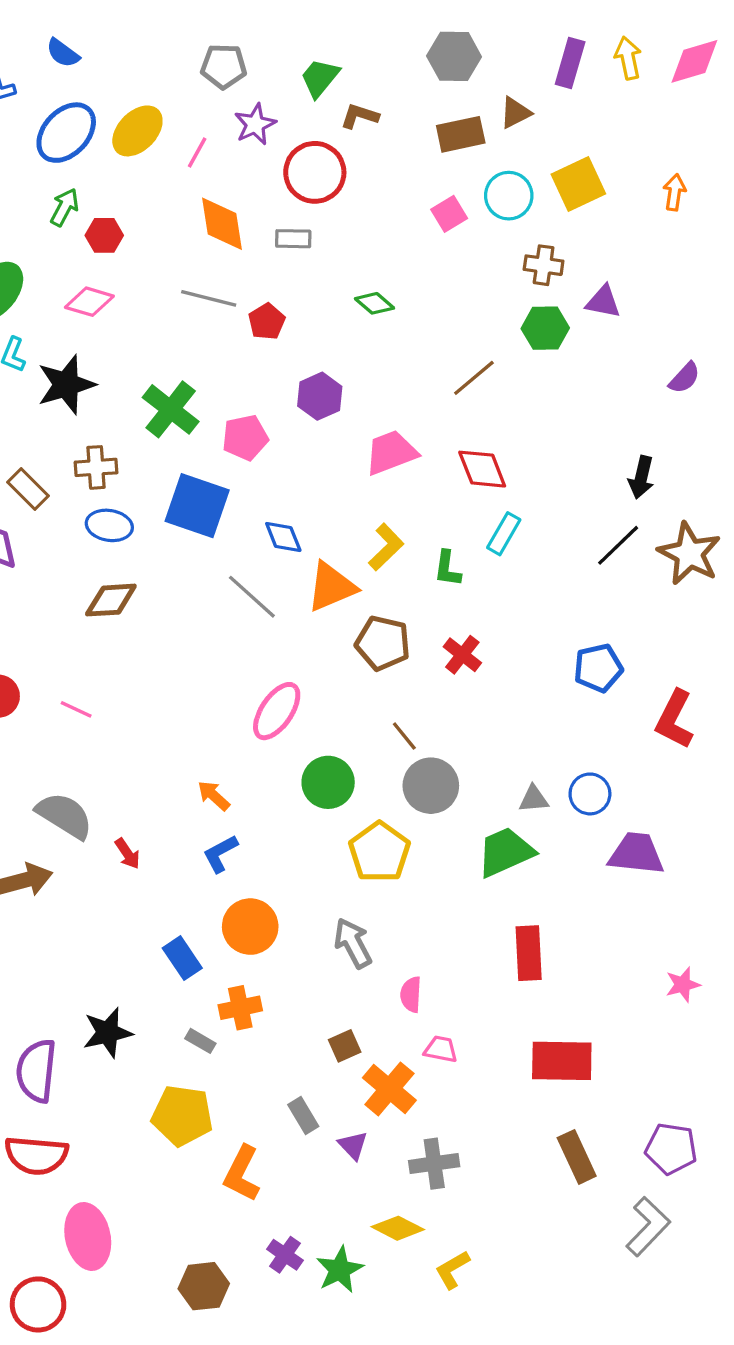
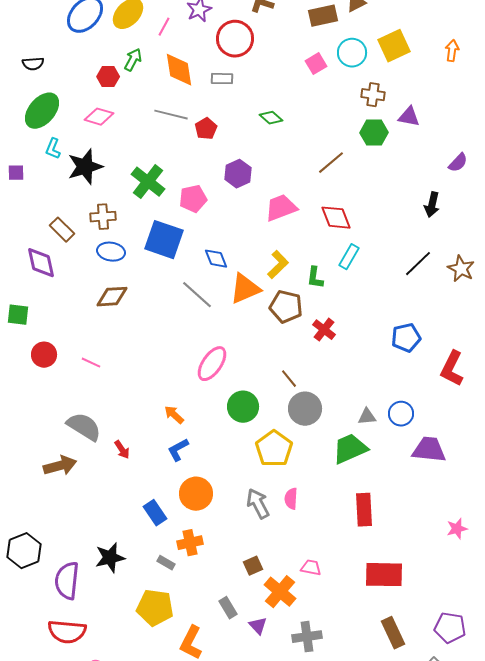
green arrow: (65, 207) -> (133, 60), moved
black arrow: (641, 477) -> (432, 205), moved
brown star: (689, 554) -> (461, 269), size x0.7
brown pentagon: (383, 643) -> (286, 307), moved
pink semicircle: (411, 995) -> (291, 499), moved

